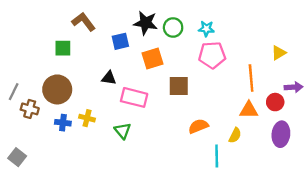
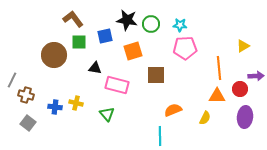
green square: (63, 48) -> (79, 42), moved
brown circle: (57, 89) -> (54, 55), moved
cyan line: (217, 156) -> (160, 136), moved
gray square: (17, 157) -> (28, 123), moved

